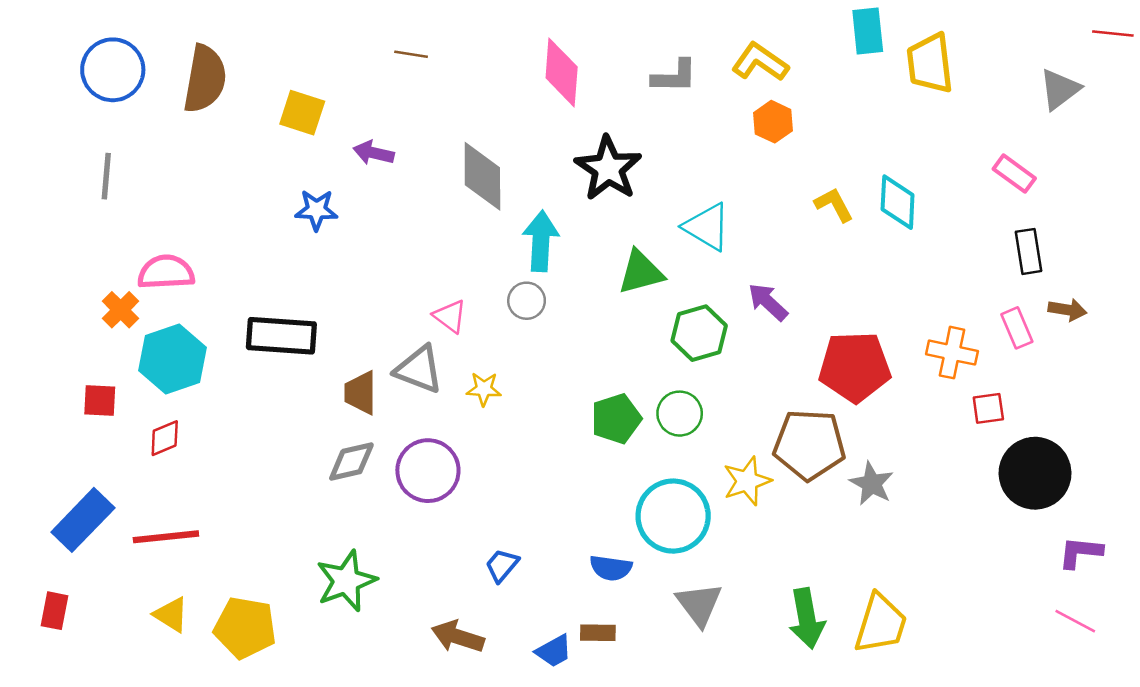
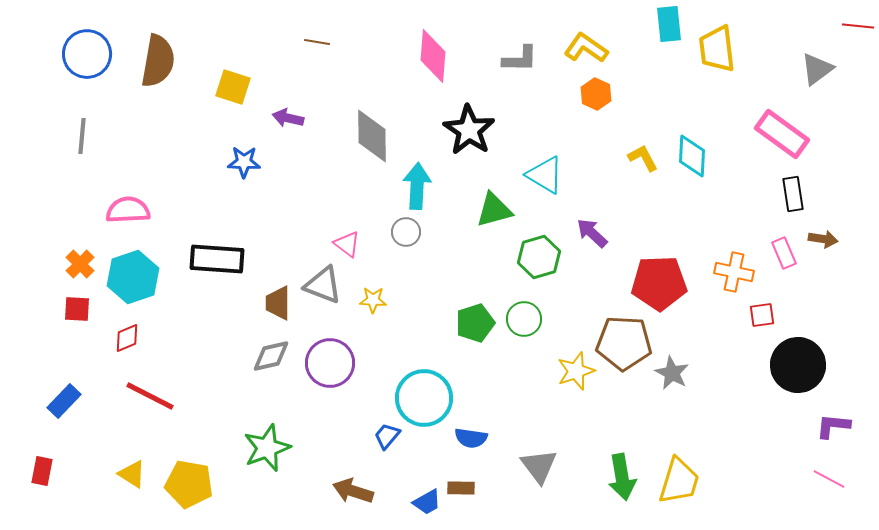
pink rectangle: (1014, 174) -> (782, 134), size x1.6
orange cross: (121, 310) -> (80, 264), moved
cyan circle: (673, 516) -> (424, 398), moved
blue rectangle: (83, 520) -> (64, 401), size x0.7
red line: (166, 537) -> (150, 396), moved, turned 33

